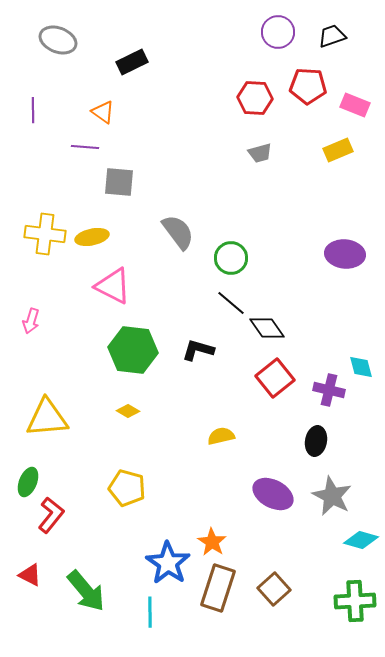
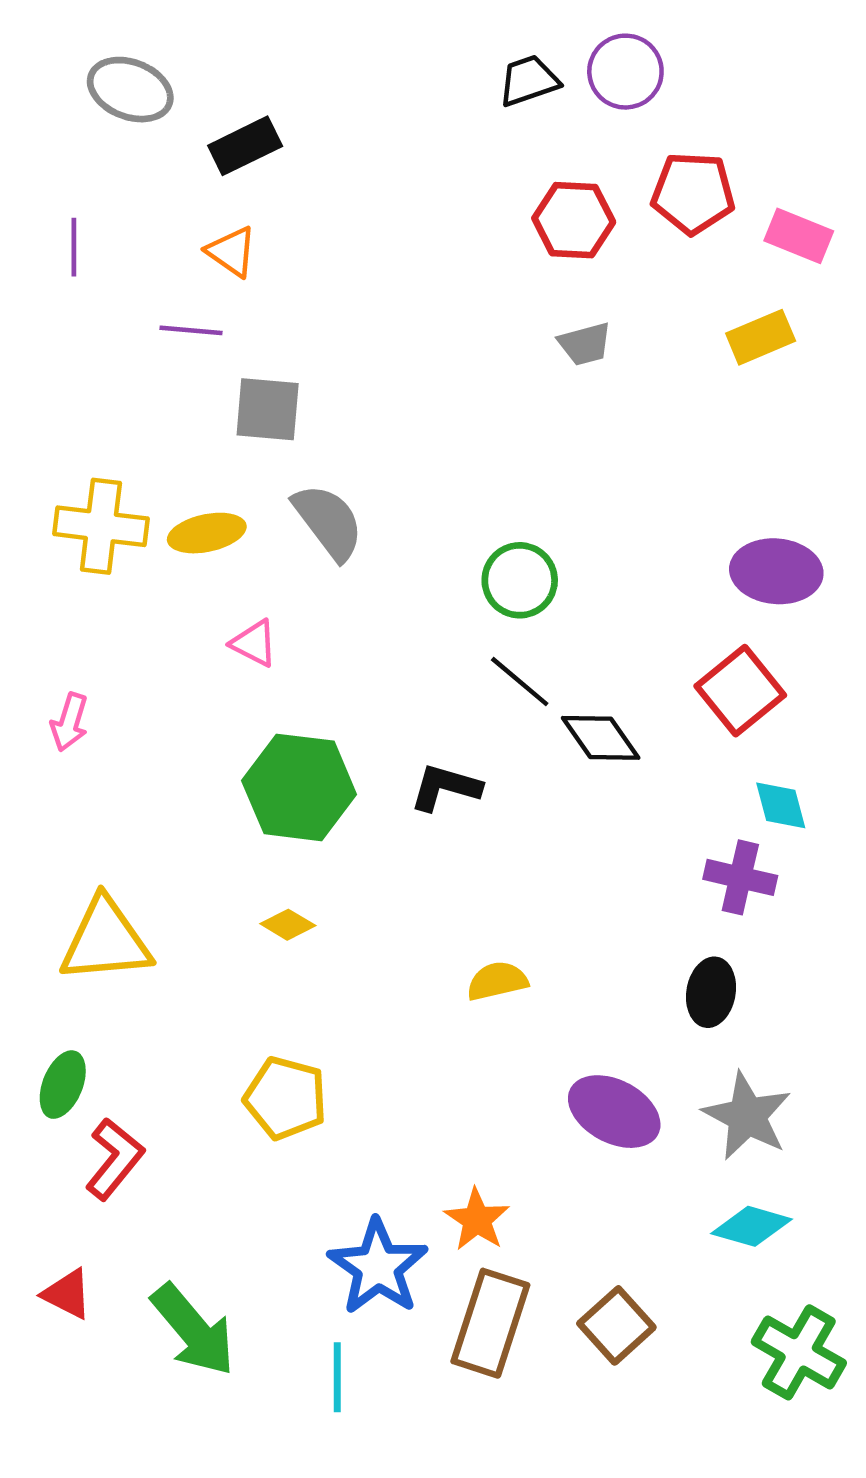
black trapezoid: (332, 36) -> (529, 81), moved
black rectangle: (132, 62) -> (245, 146), moved
gray semicircle: (178, 232) -> (328, 522), moved
pink triangle: (113, 286) -> (254, 643), size x0.6
cyan diamond: (361, 367) -> (781, 805), moved
red square: (275, 378) -> (740, 691), moved
cyan diamond: (361, 540) -> (752, 1226), moved
green cross: (355, 601) -> (799, 1352), turned 33

